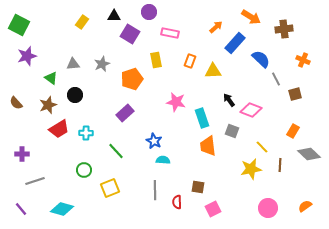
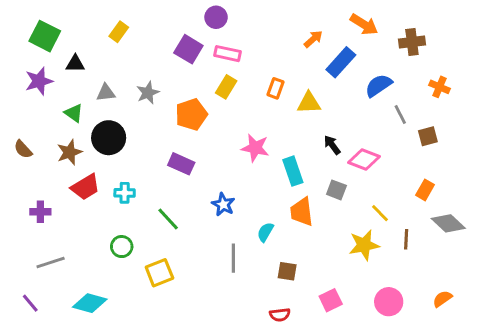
black triangle: (114, 16) -> (75, 64), moved
green square: (19, 25) -> (45, 36), moved
pink rectangle: (170, 33) -> (228, 54), moved
blue semicircle: (261, 59) -> (379, 85), turned -78
yellow rectangle: (156, 60) -> (226, 87), turned 42
black circle: (75, 95) -> (109, 138), size x1.5
purple rectangle: (125, 113) -> (181, 164), turned 66
purple cross: (22, 154) -> (40, 212), moved
cyan semicircle: (163, 160) -> (265, 232), moved, turned -64
gray line: (155, 190) -> (233, 258), moved
red semicircle: (177, 202) -> (280, 315), moved, turned -96
pink square: (213, 209) -> (331, 300), moved

